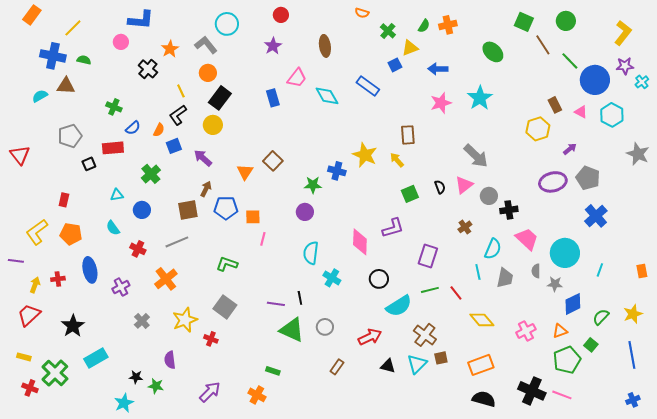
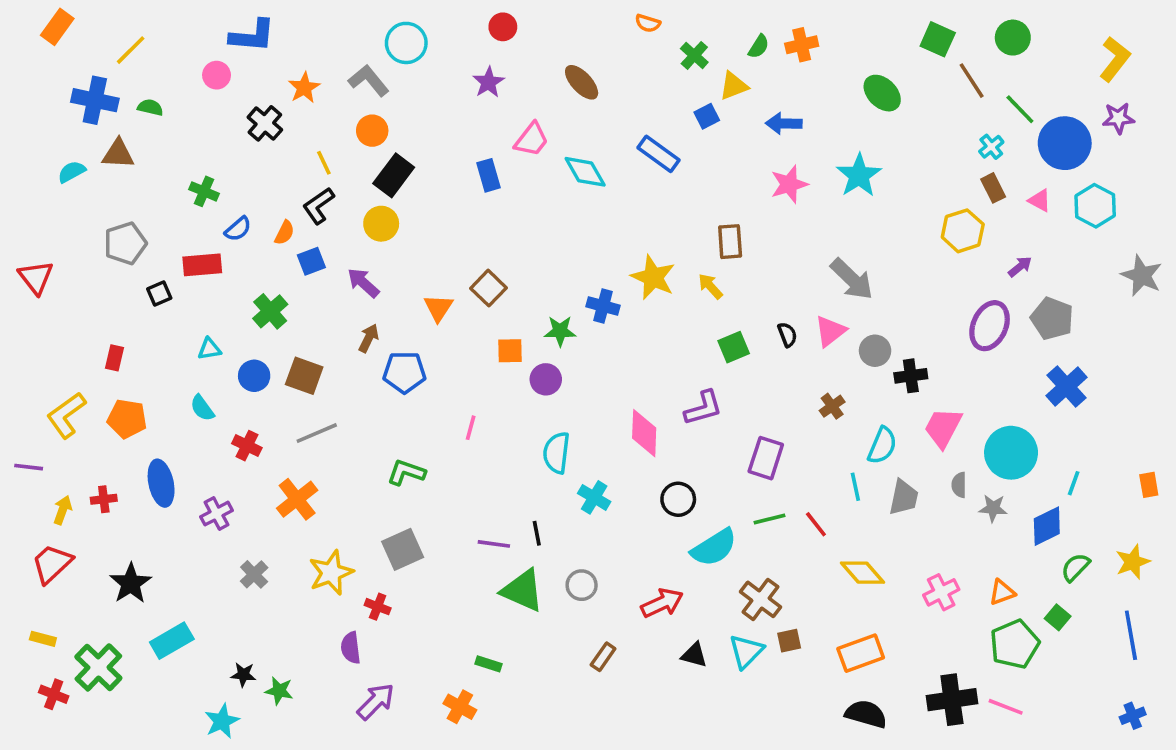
brown ellipse: (325, 46) -> (582, 82), turned -35
cyan cross: (642, 82) -> (991, 147), moved
purple ellipse: (553, 182) -> (990, 326), turned -52
brown square: (188, 210) -> (304, 376), moved, turned 30
orange square: (253, 217) -> (510, 351), moved
pink trapezoid: (527, 239) -> (943, 428), turned -105
blue diamond: (573, 304) -> (1047, 526), moved
gray square: (225, 307) -> (403, 549), turned 30
purple semicircle: (170, 360) -> (351, 648), moved
black cross: (532, 391) -> (952, 700), turned -32

